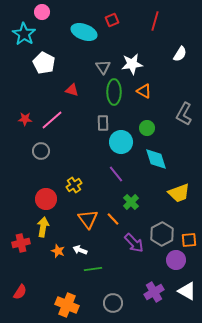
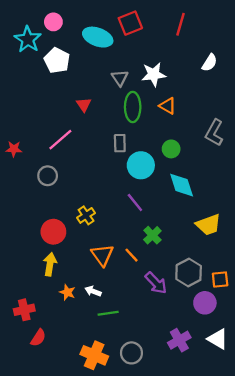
pink circle: (42, 12) -> (53, 22), moved
red square: (112, 20) -> (130, 23), size x1.5
white pentagon: (44, 63) -> (57, 60), moved
red triangle: (72, 90) -> (84, 105), turned 40
red star: (25, 119) -> (14, 149), moved
red cross: (21, 243) -> (24, 310), moved
red semicircle: (20, 292) -> (38, 338), moved
orange cross: (67, 305) -> (94, 355), moved

